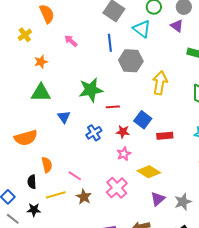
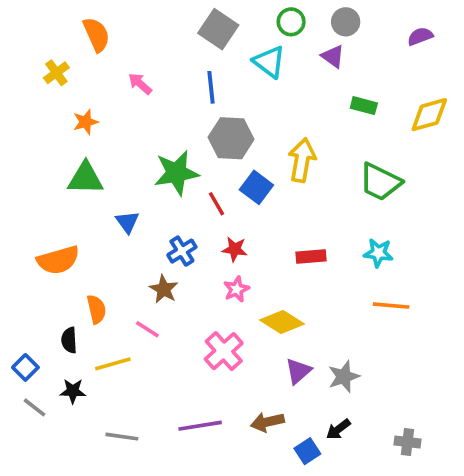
gray hexagon: (131, 61) -> (231, 138), moved
red line: (113, 107) -> (216, 204), turned 64
blue square: (143, 120) -> (256, 187), moved
brown star: (84, 197) -> (164, 289), moved

